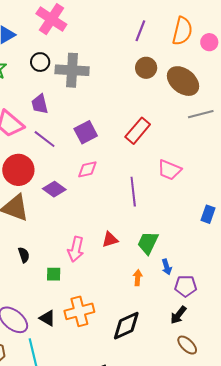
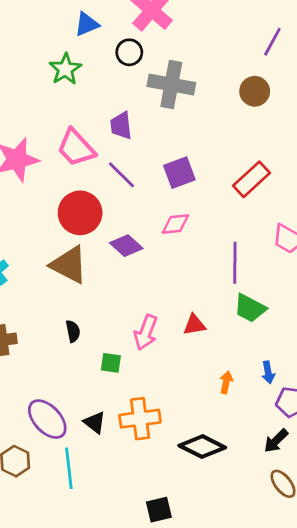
black circle: (40, 62) -> (129, 52), moved
brown circle: (146, 68) -> (255, 91), moved
green trapezoid: (148, 243) -> (250, 308), moved, turned -95
black diamond: (126, 326) -> (202, 447), turned 44

